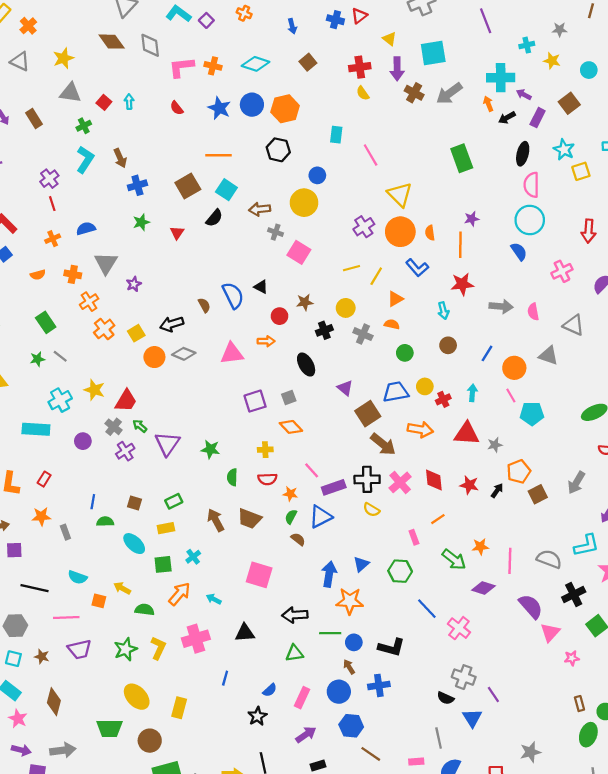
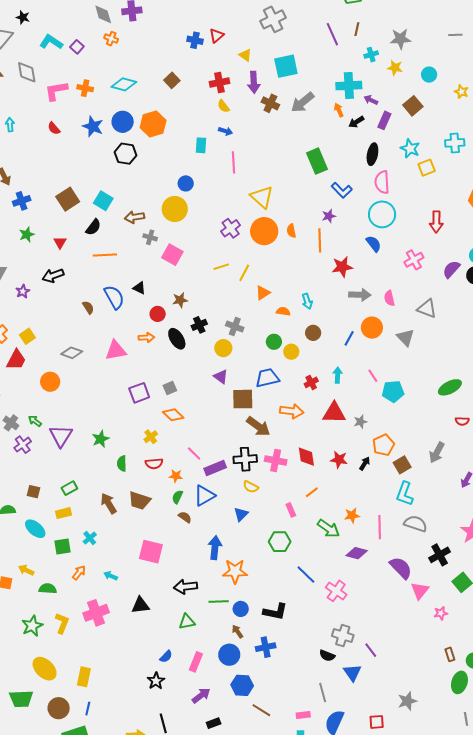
brown line: (591, 11) -> (357, 29), moved
blue arrow: (292, 26) -> (226, 131), moved, turned -56
gray star: (560, 29) -> (400, 39), size x1.5
black hexagon: (278, 150) -> (126, 154), moved
orange line: (218, 155) -> (105, 255), moved
pink line: (371, 155) -> (233, 162), turned 30
blue L-shape: (417, 268) -> (342, 190), moved
red star: (462, 284) -> (342, 267), moved
yellow circle: (346, 308) -> (223, 348), moved
black arrow: (172, 324) -> (53, 276), moved
orange semicircle: (392, 324) -> (283, 311), moved
gray triangle: (548, 355) -> (405, 337), turned 30
orange circle: (154, 357) -> (50, 382), moved
black ellipse: (306, 365) -> (177, 339), moved
orange circle: (514, 368) -> (372, 328), moved
yellow circle: (425, 386) -> (291, 352), moved
red trapezoid: (126, 401) -> (16, 360), moved
brown square: (368, 414) -> (243, 399), turned 35
green star: (210, 449) -> (101, 439), turned -30
yellow cross: (265, 450) -> (151, 437), turned -32
pink cross: (400, 482) -> (276, 460), turned -35
cyan L-shape: (586, 545) -> (405, 494), moved, turned 125
blue triangle: (361, 564) -> (241, 514), moved
orange arrow: (179, 594) -> (79, 573), size x0.7
blue line: (225, 678) -> (88, 709), moved

